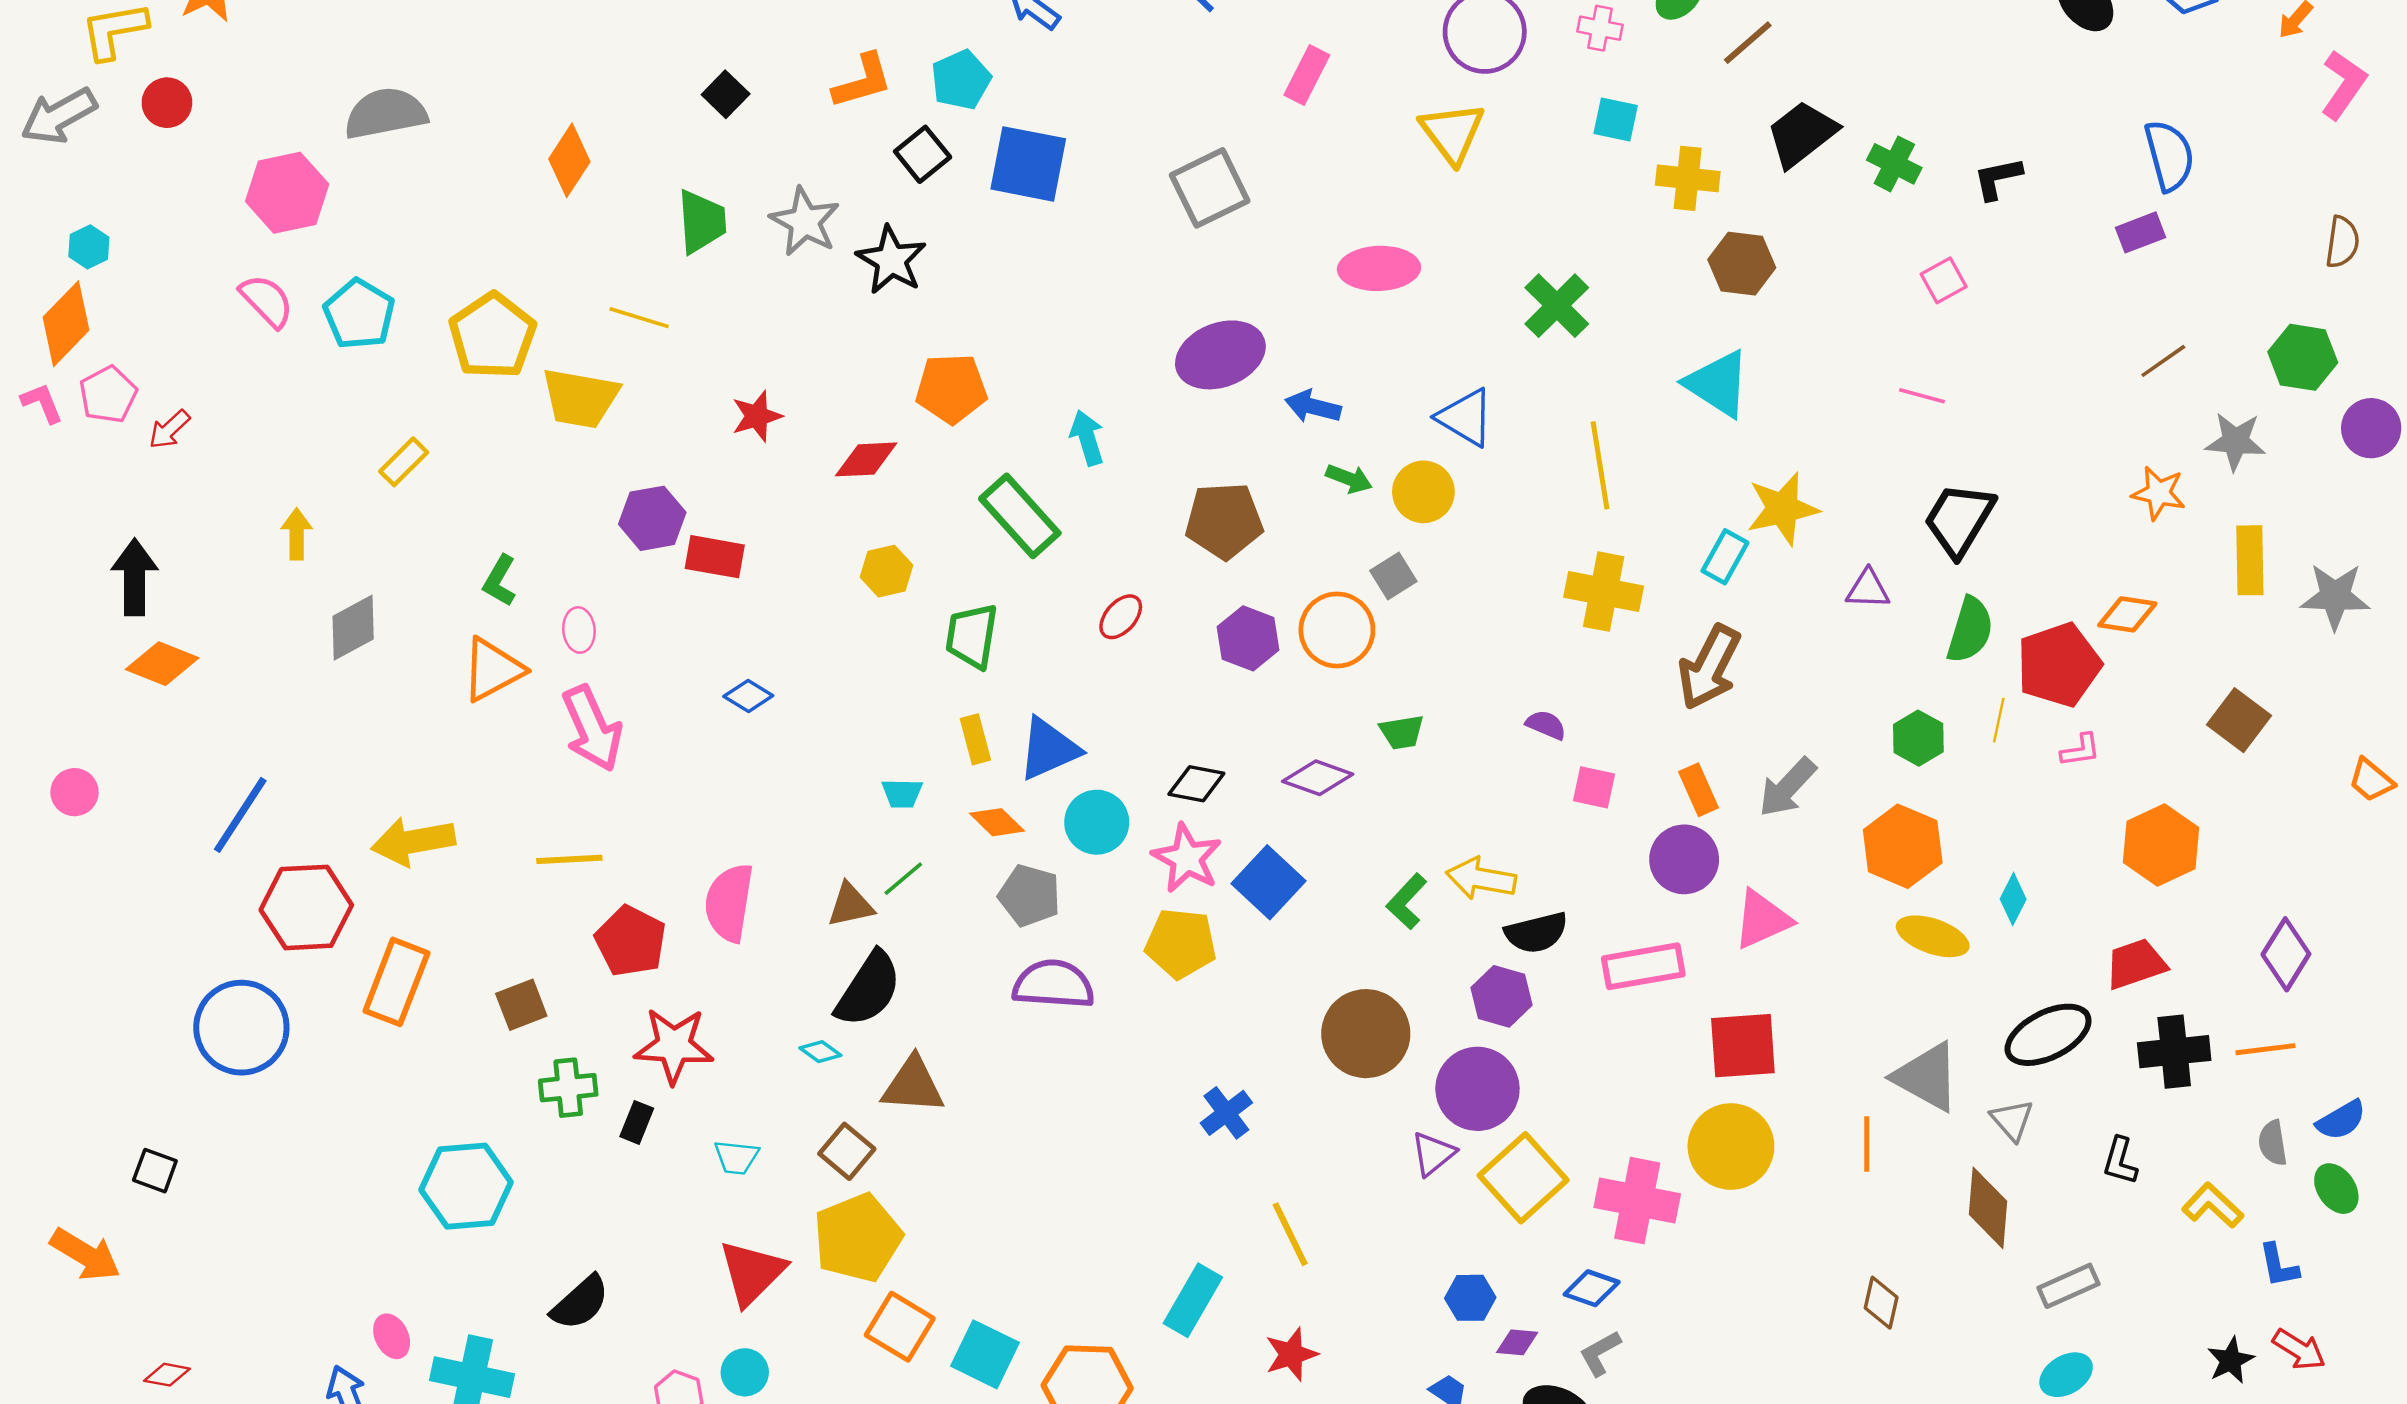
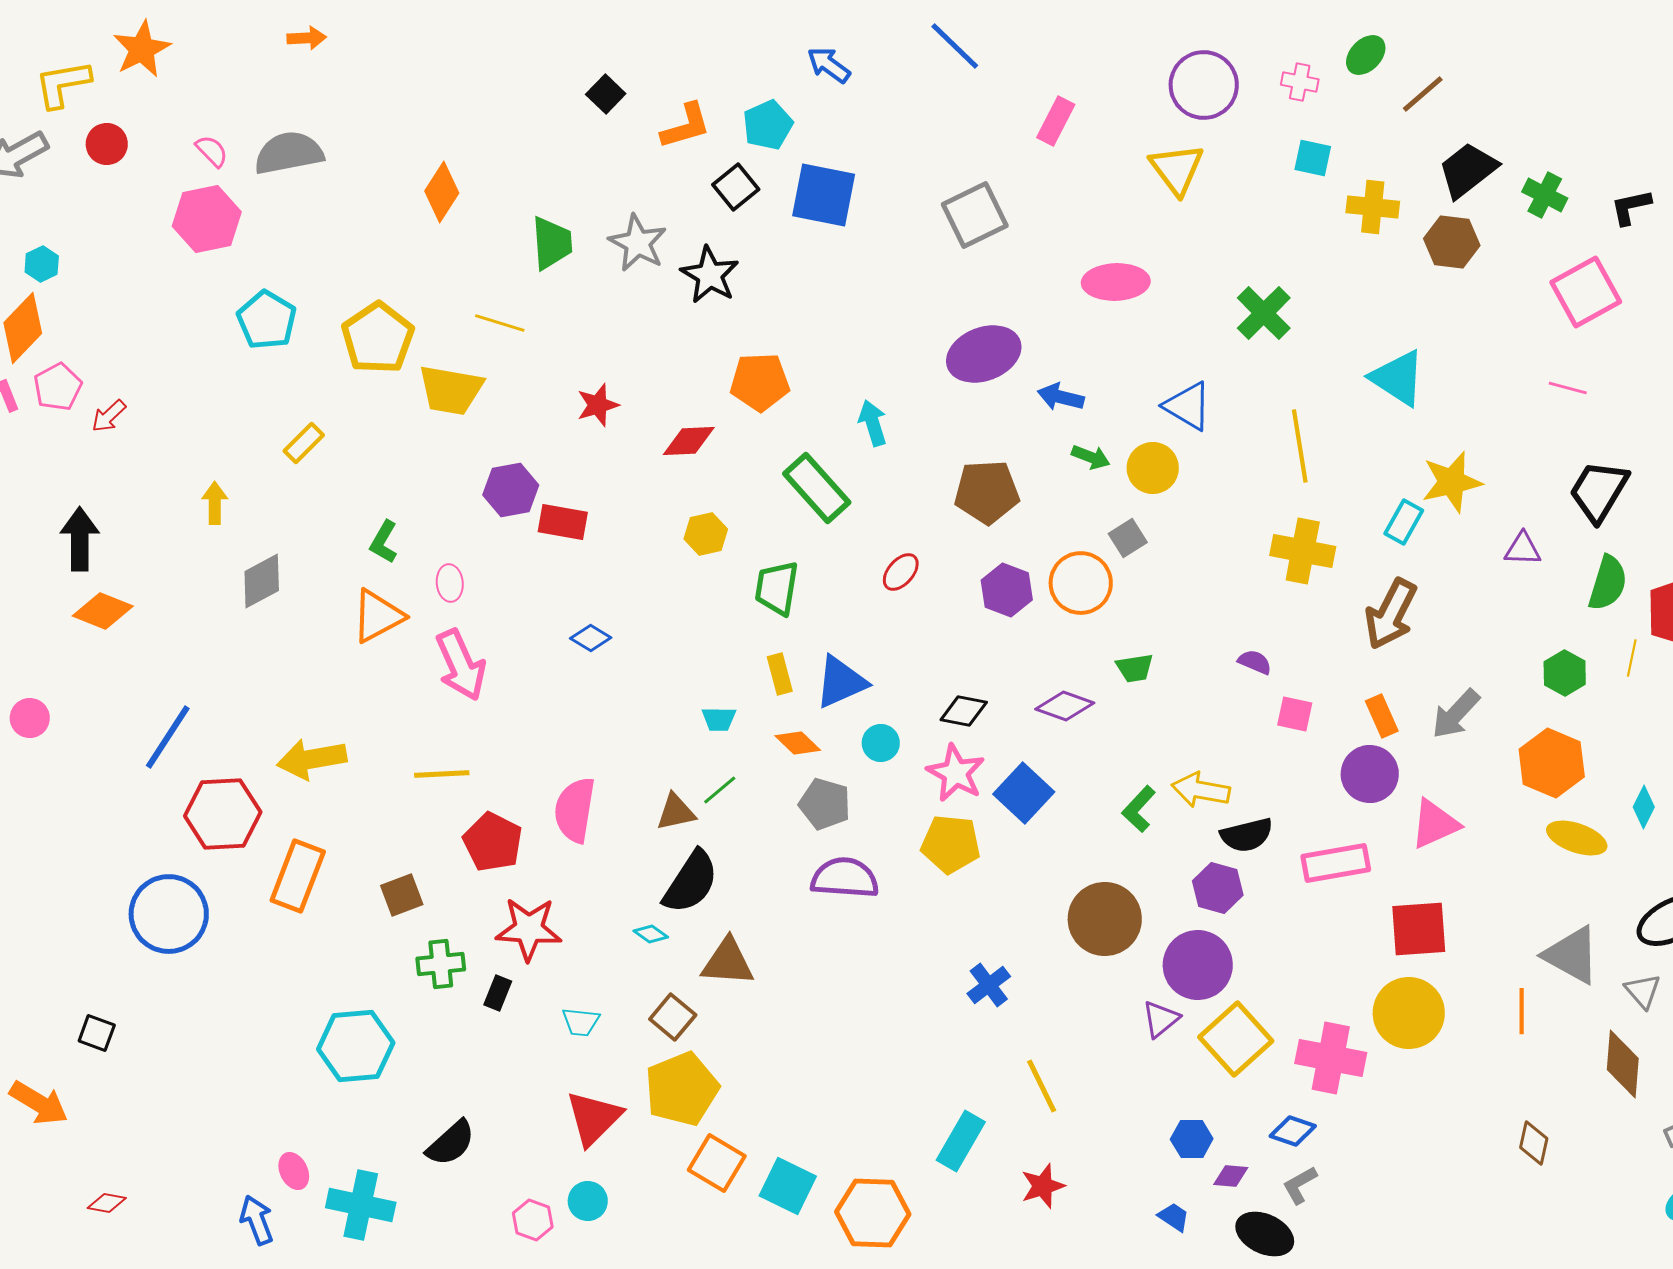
black square: (726, 94) -> (606, 94), moved
brown hexagon: (1742, 264) -> (1452, 242), moved
pink square: (1944, 280) -> (1586, 292), size x1.8
pink semicircle: (267, 301) -> (212, 151), moved, size x0.7
cyan circle: (1097, 822) -> (881, 743), size x0.7

